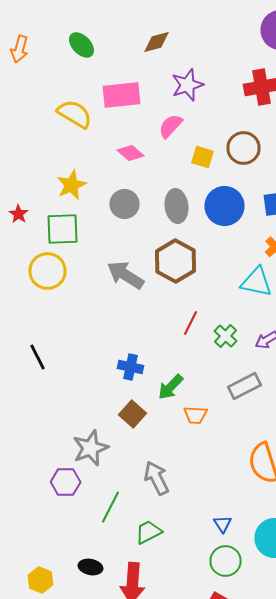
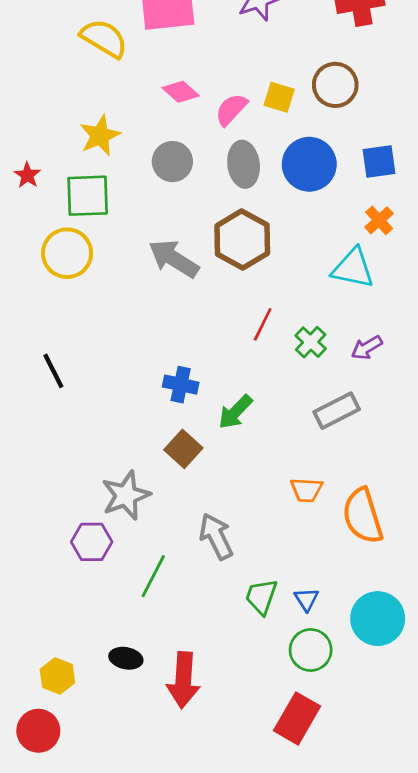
pink semicircle: (170, 126) -> (231, 110), moved
orange trapezoid: (196, 415) -> (307, 490), moved
green trapezoid: (148, 532) -> (261, 597), moved, turned -44

